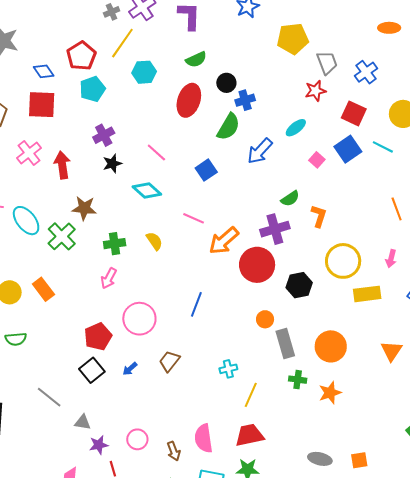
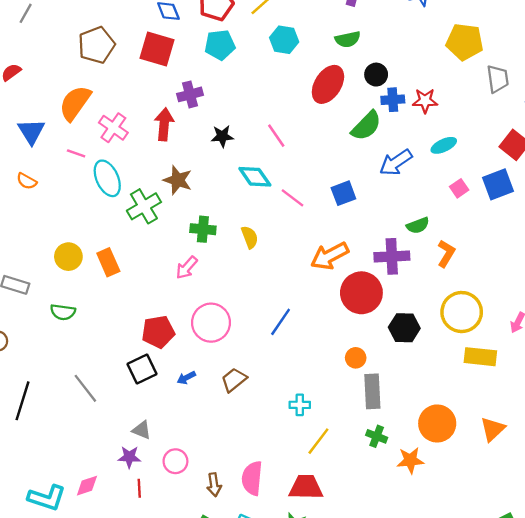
red star: (316, 91) -> (425, 101), moved
purple cross: (104, 135) -> (190, 94), moved
pink cross: (29, 153) -> (113, 128), moved, turned -30
blue square: (206, 170) -> (343, 193), moved
pink line: (194, 218) -> (292, 198), moved
orange circle: (331, 346) -> (437, 423), moved
gray triangle: (83, 422) -> (142, 430), moved

